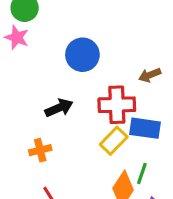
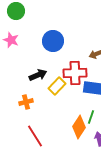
pink star: (17, 38) -> (11, 40), moved
yellow rectangle: (114, 141) -> (57, 86), moved

